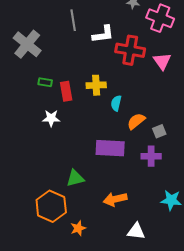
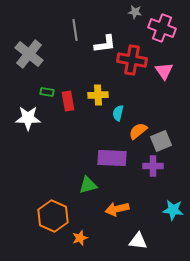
white star: (51, 118) -> (28, 118), moved, size x1.4
gray square: (159, 131) -> (161, 141), size x1.5
green triangle: (75, 178) -> (88, 185), moved

